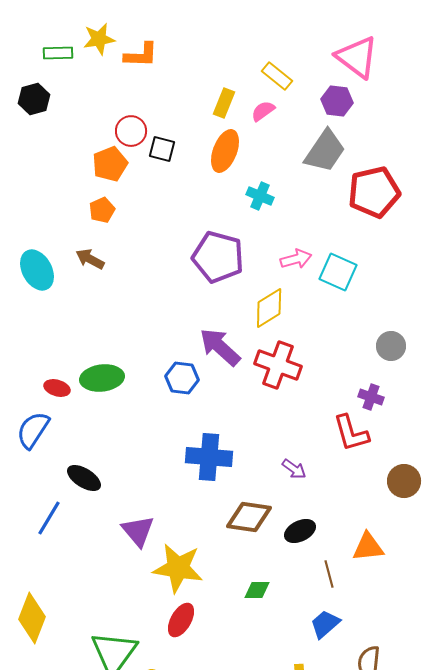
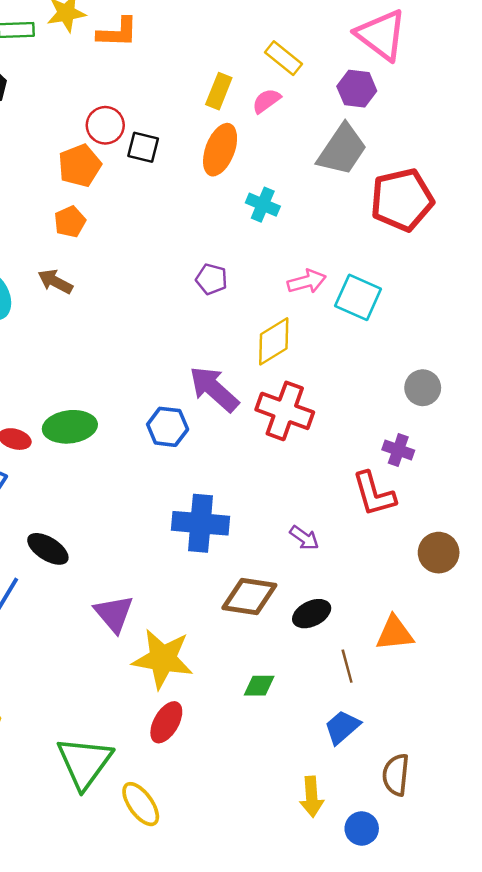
purple pentagon: (218, 257) -> (212, 279), size x0.5

